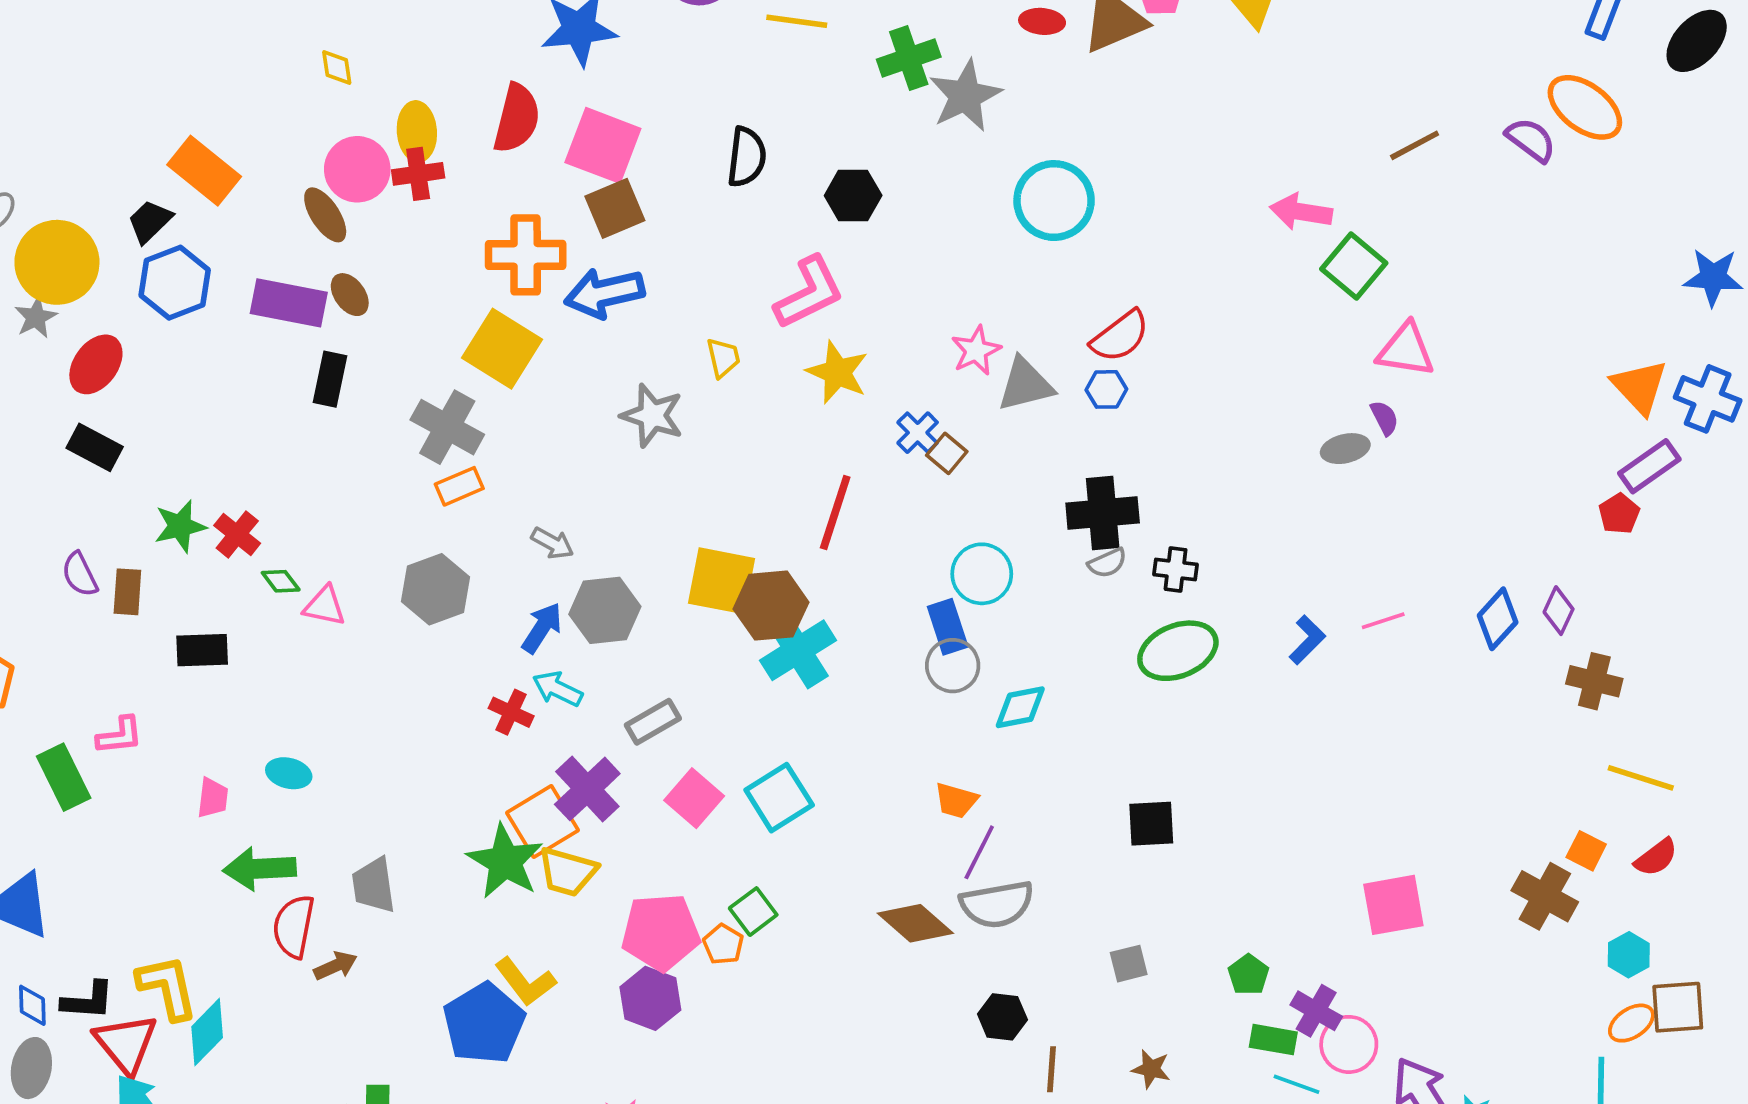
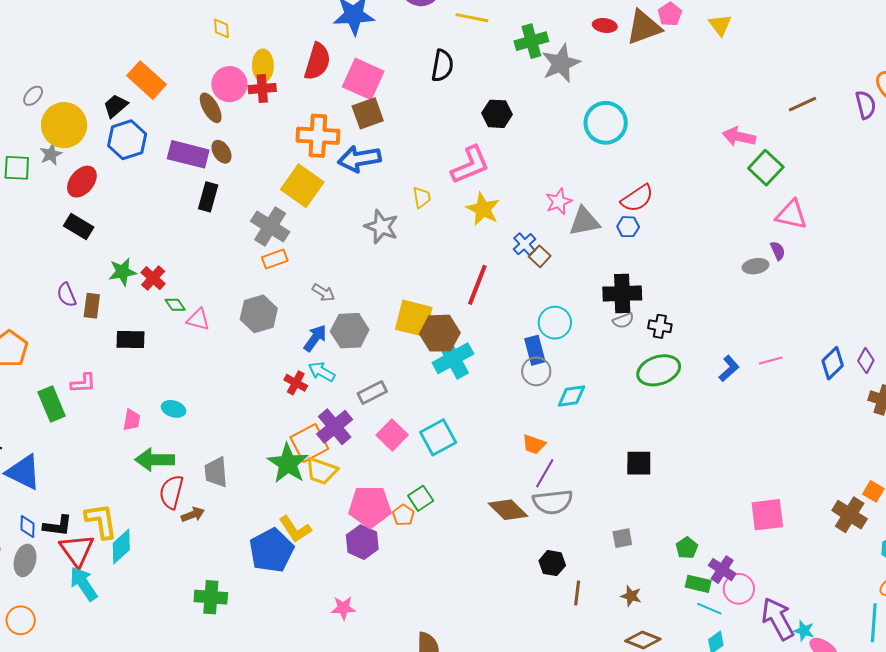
purple semicircle: (1531, 140) -> (866, 105), turned 36
black semicircle: (747, 157) -> (442, 66), moved

